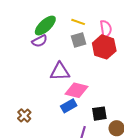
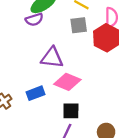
blue rectangle: (69, 106) -> (36, 93), moved
black square: (99, 114) -> (71, 111), moved

